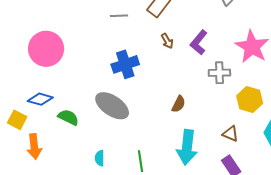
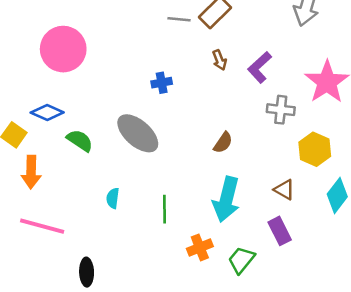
gray line: (119, 16) -> (179, 19), moved
blue cross: (125, 64) -> (162, 83), size x0.6

